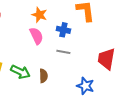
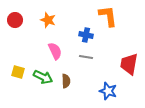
orange star: (39, 15) -> (48, 20), moved
pink semicircle: (36, 36) -> (55, 51), moved

